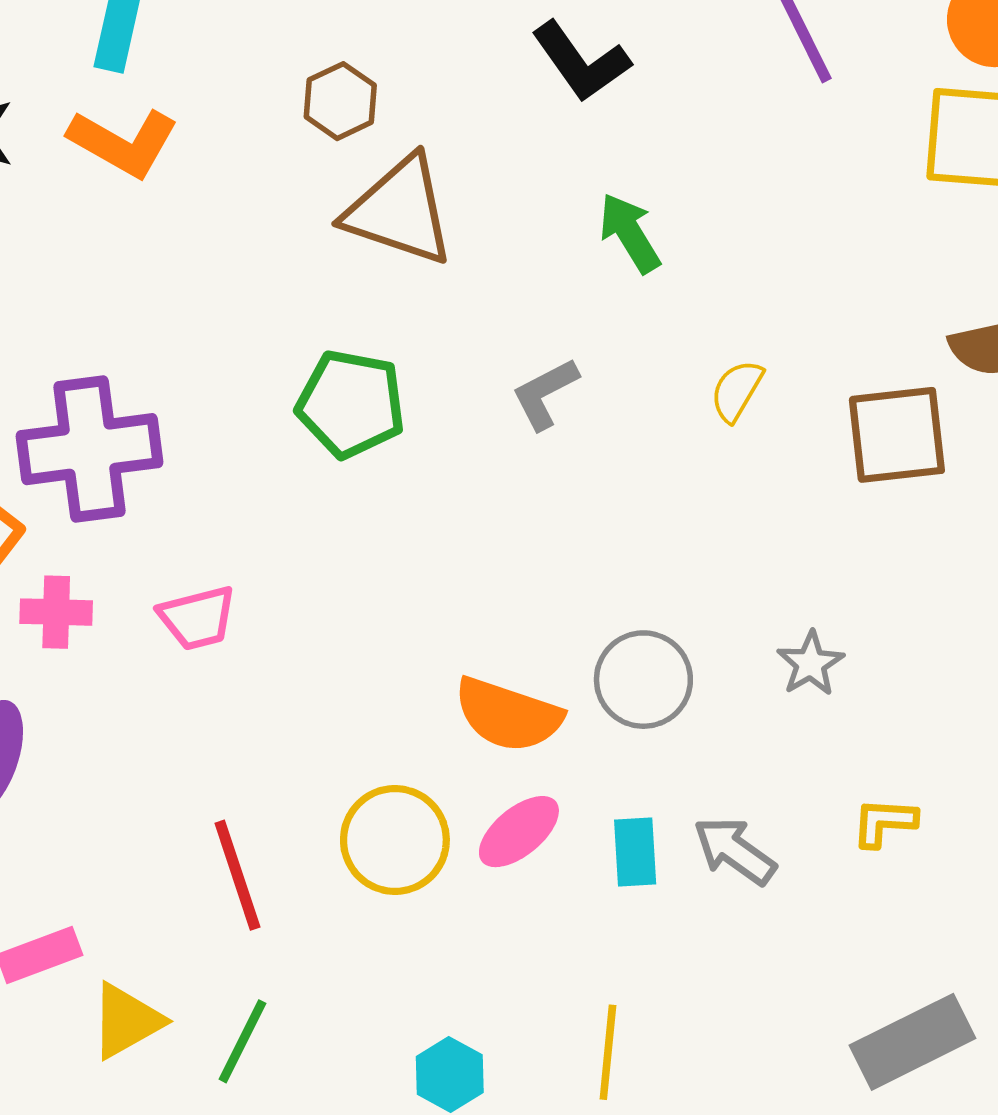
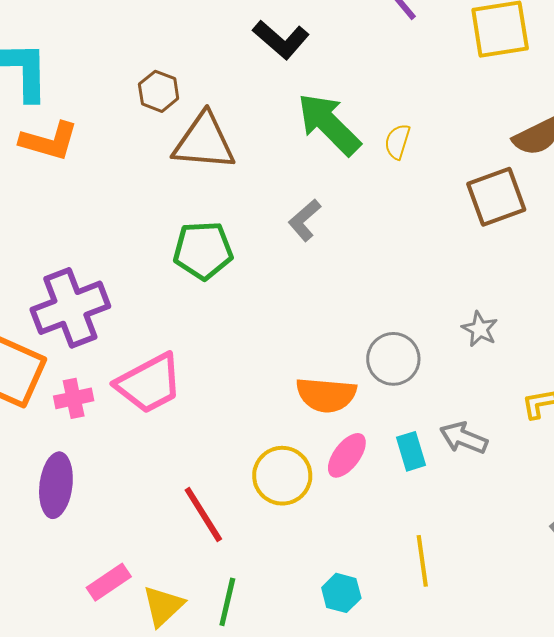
green arrow: (630, 233) -> (329, 124), size x1.6
yellow semicircle: (737, 391) -> (397, 142), moved
pink trapezoid: (197, 618) -> (149, 383), size x1.6

